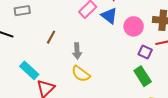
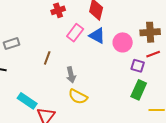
brown line: (51, 37) -> (47, 58), moved
green rectangle: (143, 76) -> (139, 90), turned 66

